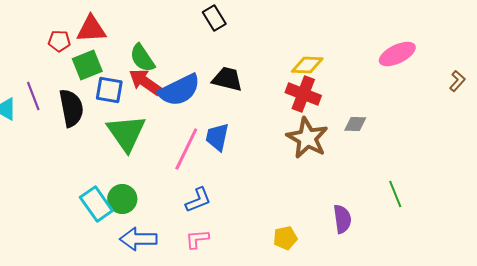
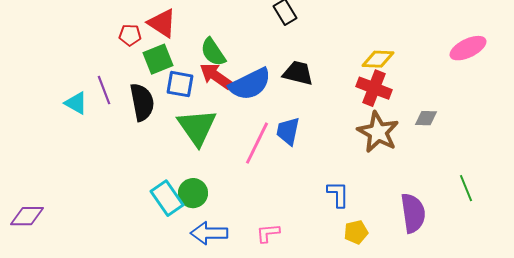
red triangle: (91, 29) -> (162, 23), turned 36
blue L-shape: (198, 200) -> (338, 194), moved, turned -68
purple semicircle: (342, 219) -> (413, 213), size x1.4

